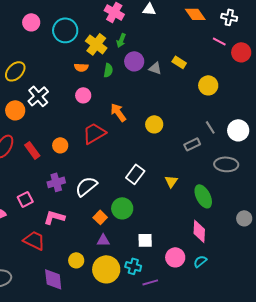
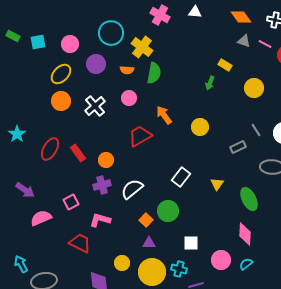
pink circle: (31, 22) -> (70, 44), moved
green arrow: (121, 40) -> (210, 83), moved
purple circle: (134, 61) -> (96, 64), moved
gray triangle: (155, 68) -> (244, 41), moved
green semicircle: (108, 70) -> (154, 73), size x1.5
white cross: (38, 96) -> (95, 106), moved
orange circle: (15, 110) -> (61, 101), moved
orange circle: (60, 145) -> (106, 160), moved

